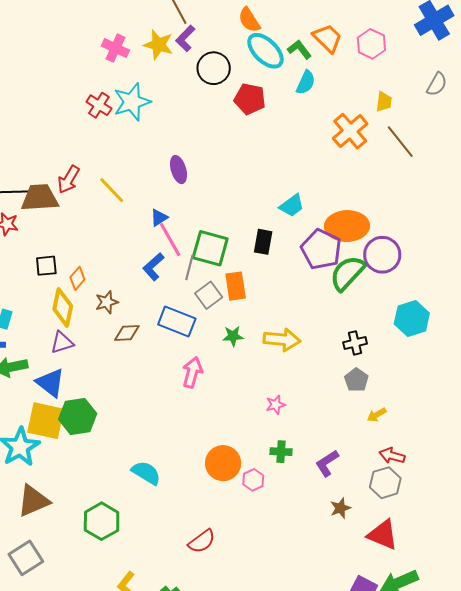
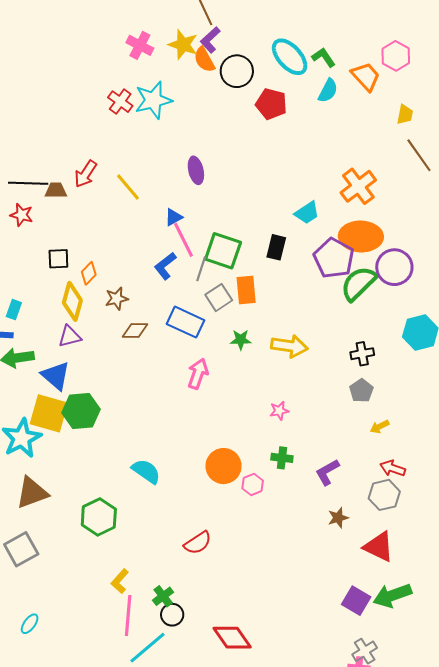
orange semicircle: (249, 20) -> (204, 60), moved
orange trapezoid: (327, 38) -> (366, 77), moved
orange cross: (350, 131) -> (358, 186), moved
brown trapezoid: (40, 198) -> (56, 191), size x0.6

